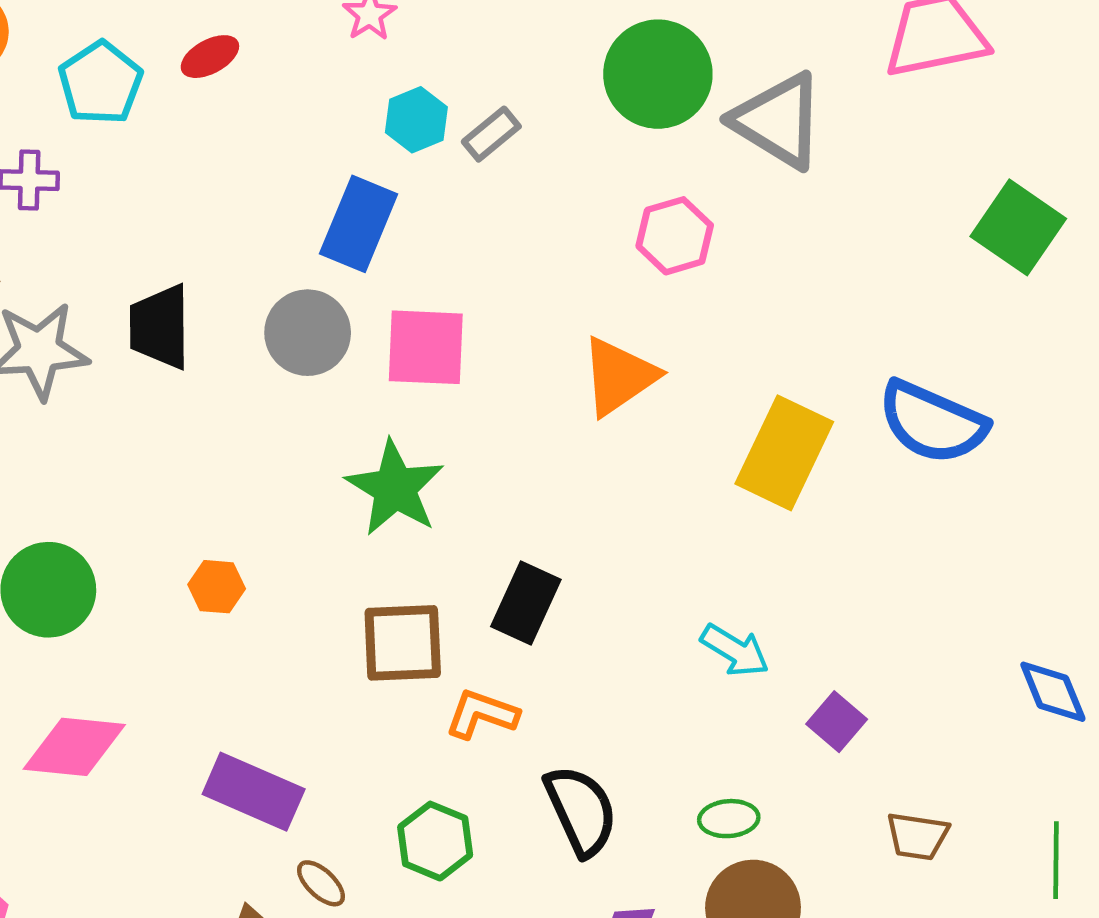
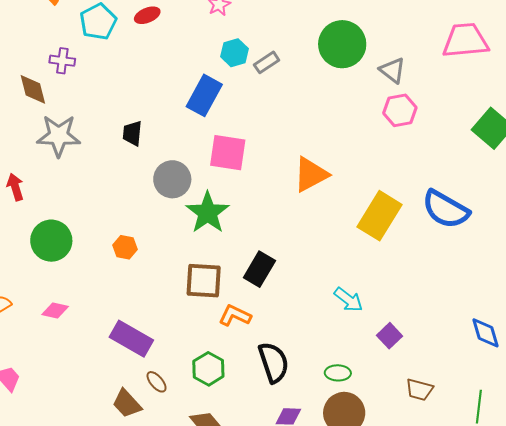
gray triangle: (778, 121) -> (392, 70), size x0.6
pink hexagon: (675, 236) -> (400, 110), moved
black trapezoid: (160, 327) -> (132, 133), moved, size x0.7
gray circle: (308, 333) -> (172, 179), moved
pink diamond: (74, 747) -> (55, 311), size x0.6

